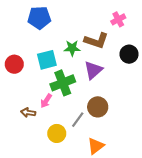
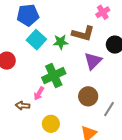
cyan square: (47, 60) -> (36, 40), moved, turned -30
purple triangle: (93, 70) -> (93, 61), moved
gray line: (78, 120) -> (109, 109), moved

